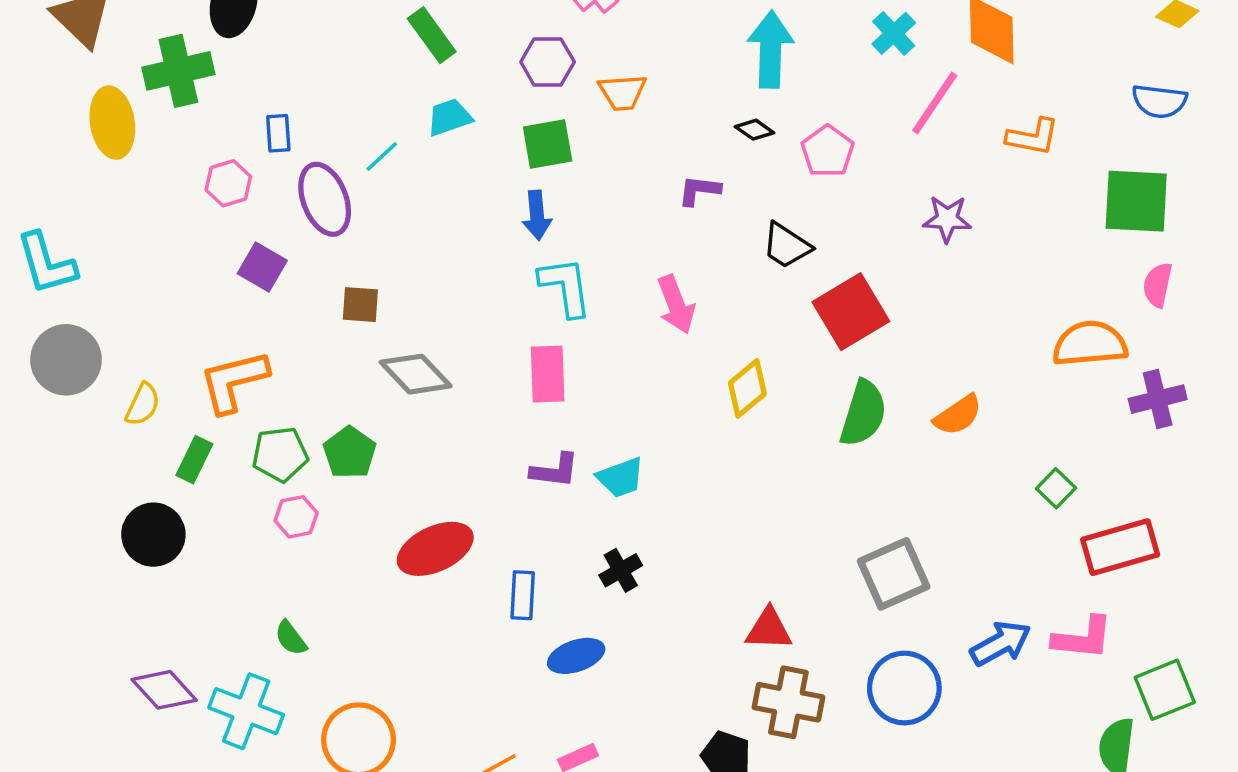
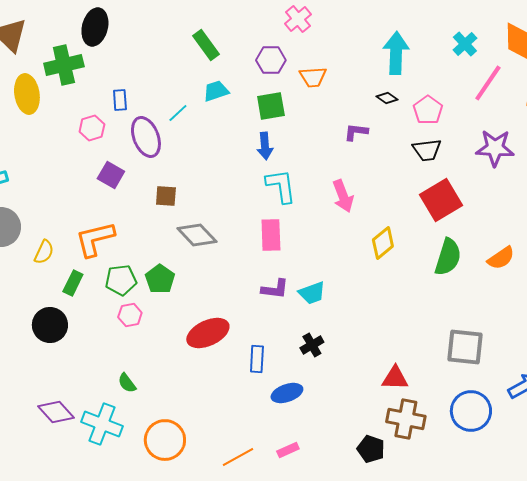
purple star: (947, 219) -> (495, 148), size x1.4
black trapezoid: (787, 246) -> (427, 150), moved, turned -40
gray square: (894, 574) -> (465, 347), turned 30

